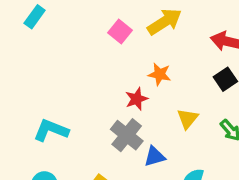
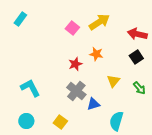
red star: (137, 99) -> (75, 64), moved
cyan L-shape: (51, 130) -> (30, 88), turned 40

